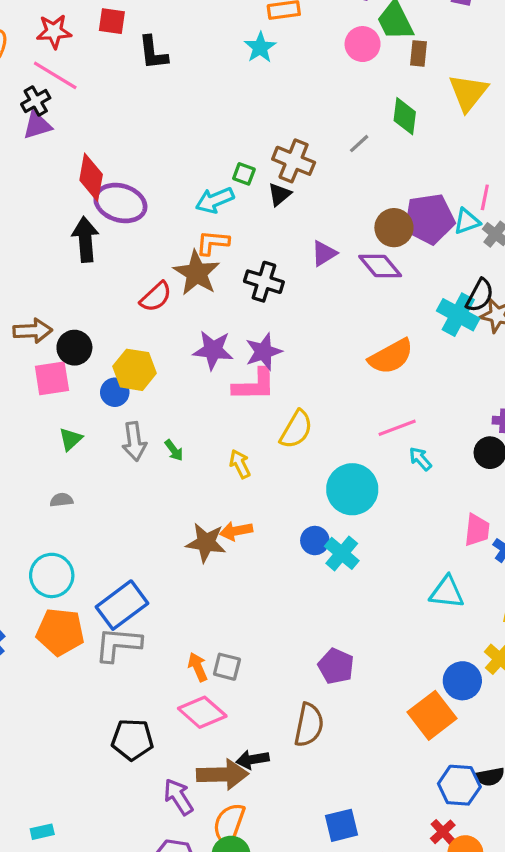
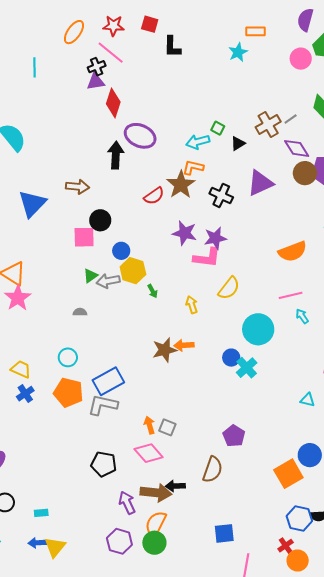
brown cross: (294, 161) -> (268, 124), moved, turned 30
red diamond: (91, 177) -> (113, 103), moved
purple triangle: (324, 253) -> (260, 183), size x1.6
purple diamond: (380, 266) -> (297, 148), moved
brown arrow: (33, 331) -> (77, 187), moved
yellow hexagon: (134, 370) -> (133, 271), moved
gray arrow: (134, 441) -> (108, 281), moved, turned 80
brown star: (206, 543) -> (165, 350), turned -30
cyan circle: (52, 575) -> (68, 357), size x0.7
cyan triangle: (447, 592) -> (308, 400), size x0.7

